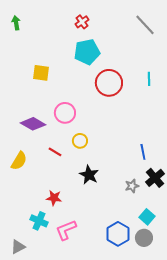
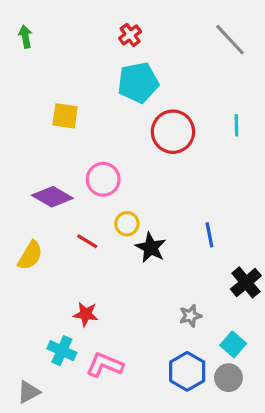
blue line: (143, 152) -> (209, 235), moved
black star: (89, 175) -> (151, 248), moved
gray star: (132, 186) -> (190, 316), moved
pink L-shape: (66, 230) -> (105, 365), turned 45

